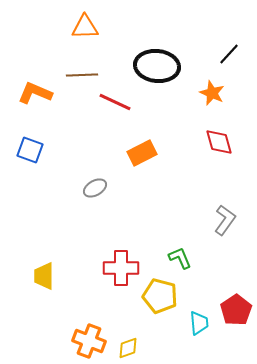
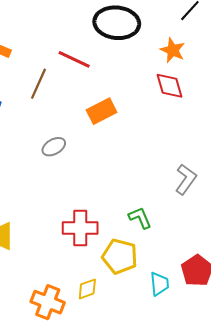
brown line: (82, 75) -> (39, 84), moved, turned -64
red diamond: (219, 142) -> (170, 86), moved
yellow diamond: (128, 348) -> (87, 289), moved

